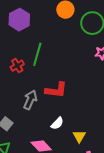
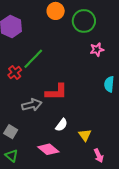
green line: (37, 54) -> (33, 59), turned 35
gray arrow: (30, 100) -> (32, 105), turned 60

